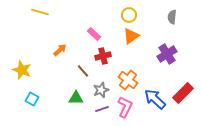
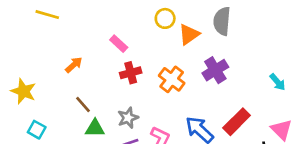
gray semicircle: (172, 17) -> (222, 21), size x1.5
orange triangle: (131, 36) -> (189, 34), moved
brown line: (83, 71) -> (83, 105), moved
orange cross: (128, 80) -> (172, 79), moved

